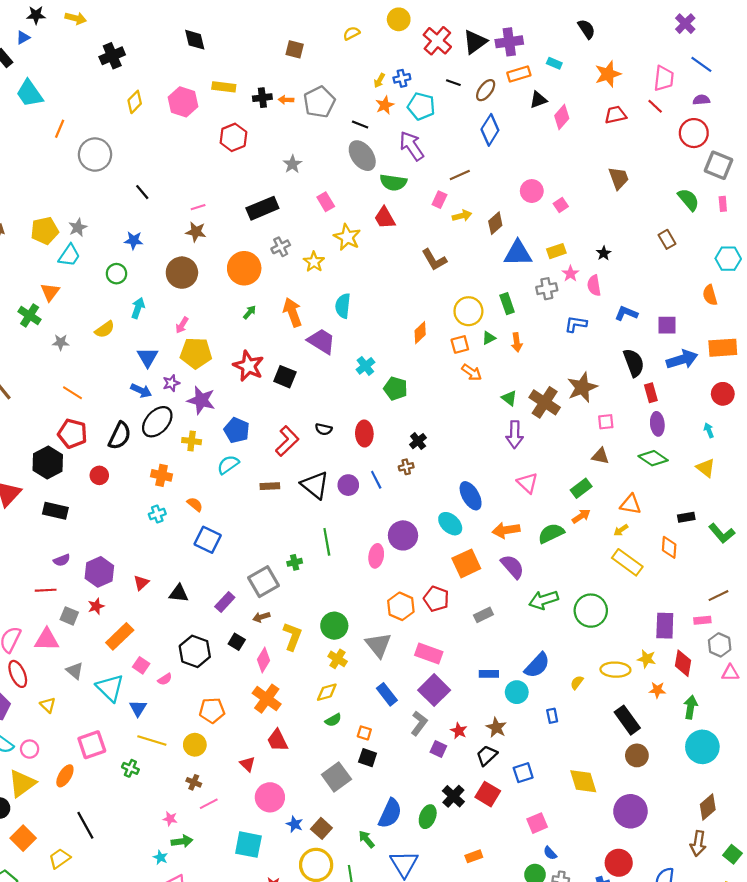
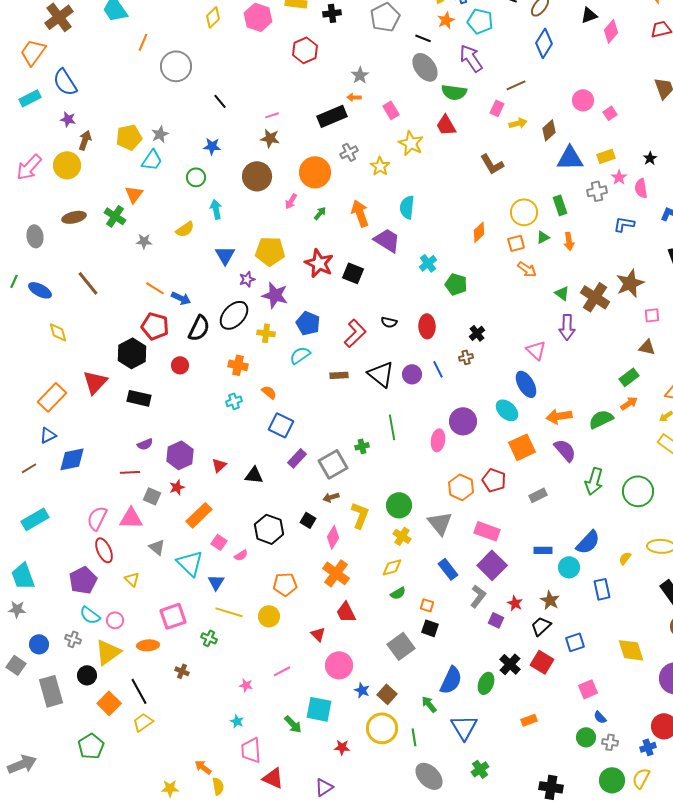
orange arrow: (286, 100) -> (354, 97), moved
cyan arrow: (138, 308) -> (216, 209), turned -30
pink arrow: (182, 325) -> (291, 201), moved
blue arrow: (141, 391) -> (181, 298), moved
pink triangle: (527, 483) -> (536, 350), moved
green arrow: (544, 600) -> (594, 481), turned -56
purple rectangle: (225, 602) -> (297, 458), moved
blue rectangle: (552, 716) -> (602, 589), size x1.5
orange ellipse: (65, 776) -> (148, 645), turned 55
brown cross: (194, 782) -> (182, 671), moved
black line: (85, 825) -> (139, 691), moved
green arrow: (182, 841) -> (293, 724), moved, turned 54

